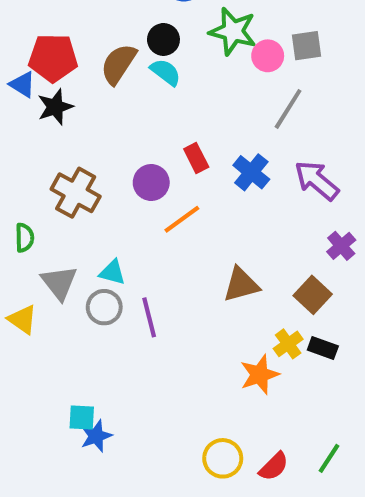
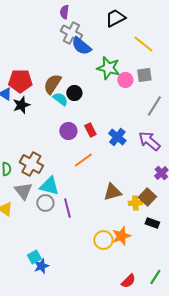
black circle: (163, 39) -> (74, 93), moved
cyan semicircle: (165, 72) -> (60, 99), moved
gray line: (288, 109) -> (154, 106), moved
purple circle: (151, 183) -> (68, 131), moved
brown cross: (76, 193) -> (31, 164), moved
cyan triangle: (112, 272) -> (49, 186), size x1.5
yellow cross: (288, 344) -> (135, 203), moved, turned 32
cyan square: (82, 417) -> (34, 257), turned -32
yellow circle: (223, 458) -> (103, 240), moved

